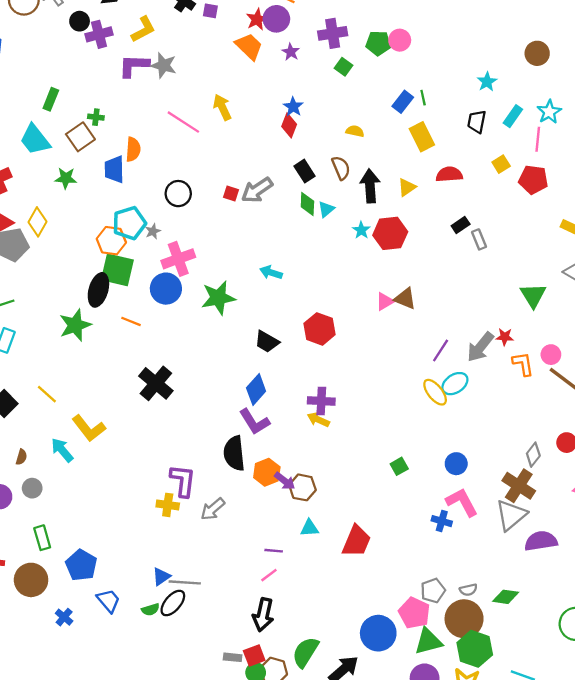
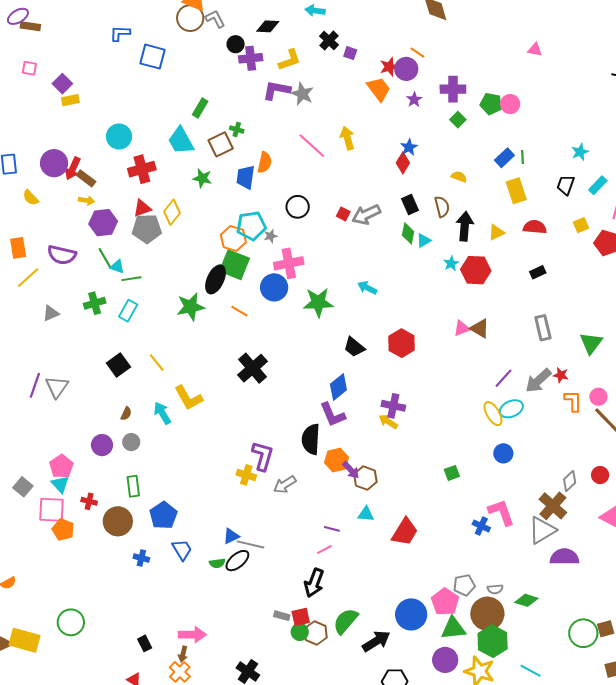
gray rectangle: (479, 239) -> (543, 328), moved, size x1.4
blue circle: (456, 464) -> (503, 453), moved
blue cross: (64, 617) -> (141, 558), turned -35

